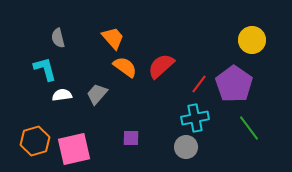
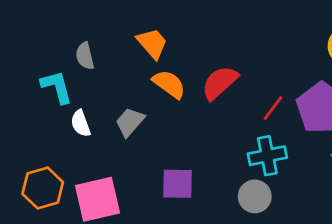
gray semicircle: (58, 38) -> (85, 56), moved
white semicircle: (62, 95) -> (81, 123), turned -102
purple square: (131, 138) -> (178, 184), size x1.4

